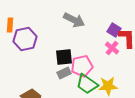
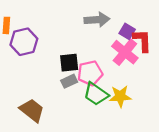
gray arrow: (74, 20) -> (97, 20), moved, turned -30
pink cross: (112, 48) -> (125, 52), size x1.6

